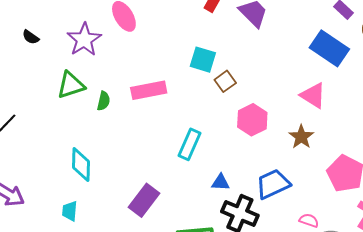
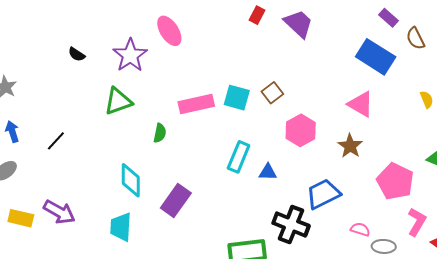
cyan square: (203, 60) -> (237, 98), moved
green semicircle: (104, 101) -> (160, 133), moved
blue triangle: (221, 182) -> (268, 172), moved
purple rectangle: (144, 200) -> (176, 201), moved
cyan trapezoid: (70, 211) -> (121, 227), size x1.4

